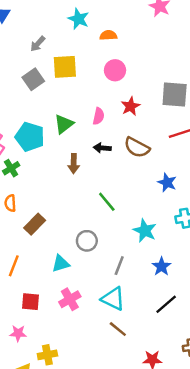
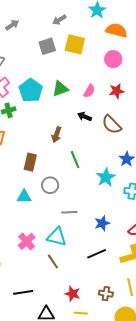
orange semicircle: (108, 35) -> (116, 30), size x1.5
brown arrow: (74, 163) -> (57, 135), moved
brown rectangle: (35, 224) -> (30, 162), moved, turned -48
cyan star: (145, 231) -> (106, 177), moved
gray line: (119, 266) -> (69, 212), turned 49
pink cross: (70, 299) -> (27, 241), moved, turned -30
cyan triangle: (113, 299) -> (57, 237), turned -30

